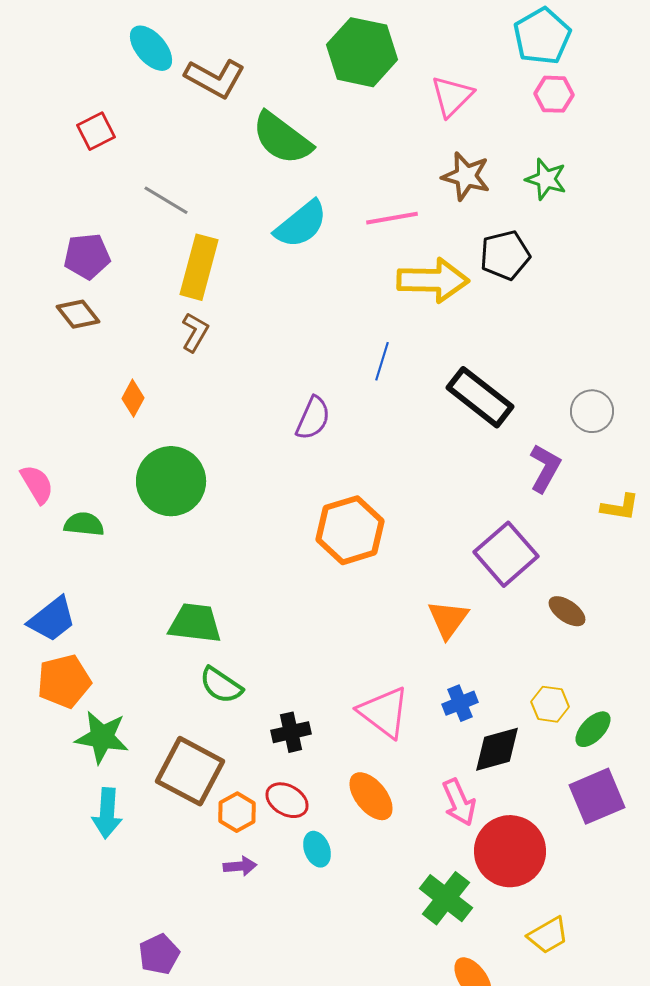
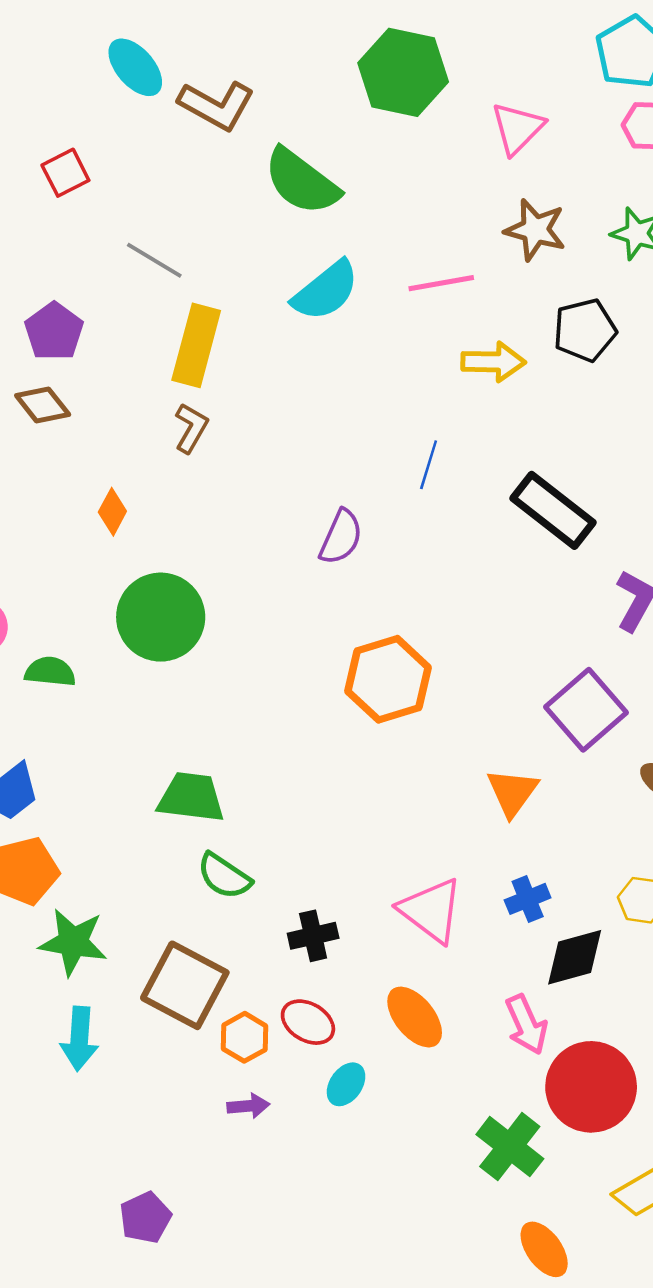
purple pentagon: (87, 256) -> (54, 331), turned -30
yellow arrow: (433, 280) -> (493, 362), size x0.7
cyan ellipse: (317, 849) -> (346, 1084), turned 56

